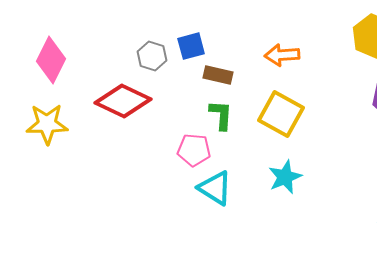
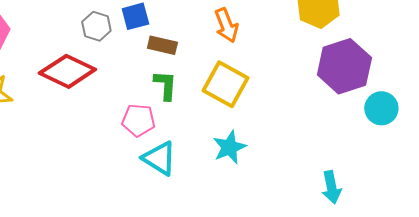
orange arrow: (282, 55) -> (226, 25), turned -108

